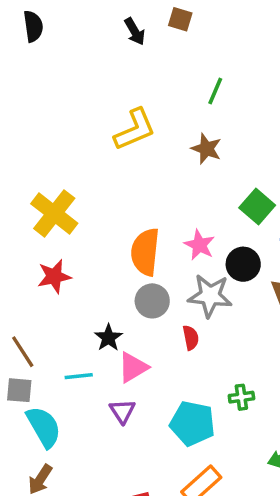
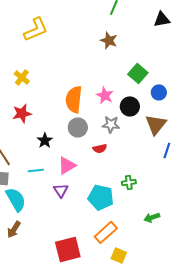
yellow L-shape: (135, 129) -> (36, 29), moved
yellow cross: (54, 213) -> (22, 77), size x0.6
gray star: (210, 296) -> (111, 124), size x0.7
black star: (108, 338) -> (45, 140), moved
red semicircle: (191, 338) -> (100, 148), turned 88

